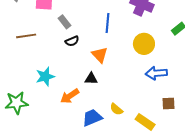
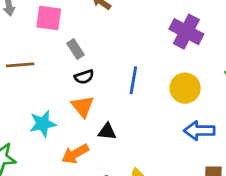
blue line: (107, 23) -> (133, 80), moved
orange triangle: (100, 55) -> (83, 106), moved

